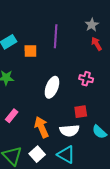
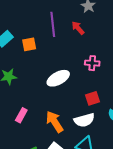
red arrow: (97, 44) -> (78, 28), moved
white ellipse: (52, 87) -> (58, 78), turned 50

